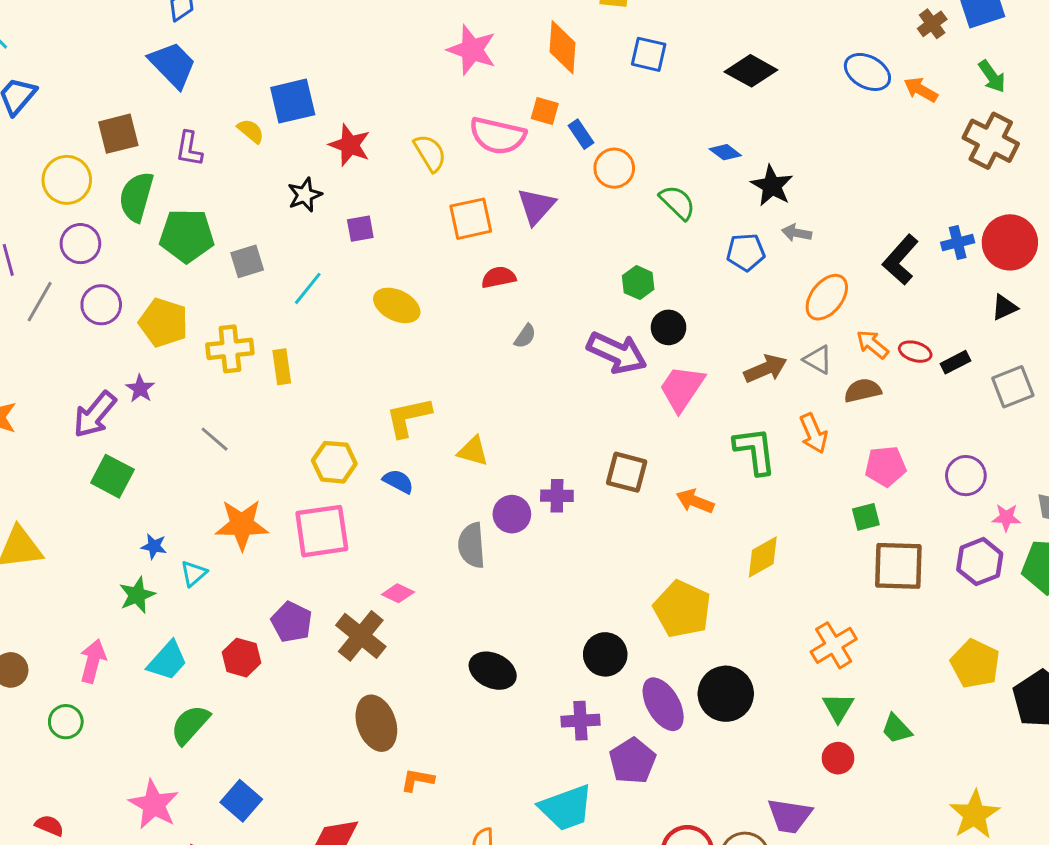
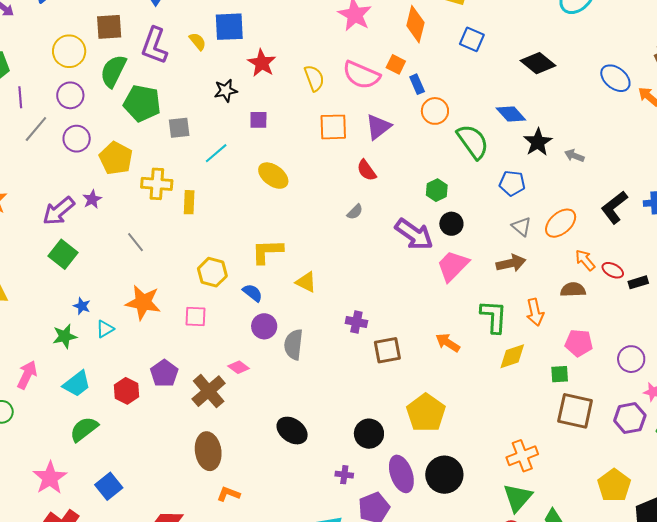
purple L-shape: (189, 149) -> (154, 46), size x1.5
blue diamond: (725, 152) -> (511, 114), size x1.4
green semicircle: (677, 202) -> (473, 142), size x1.4
gray arrow: (797, 233) -> (574, 156), moved
red semicircle: (499, 277) -> (367, 170), moved, turned -125
gray triangle: (818, 360) -> (521, 227), moved
brown square: (627, 472) -> (387, 350), moved, turned -36
purple circle: (512, 514) -> (264, 326), moved
pink square: (322, 531) -> (196, 317), size x0.6
yellow diamond: (763, 557) -> (512, 356), moved
green triangle: (838, 707) -> (518, 498), size x1.4
purple cross: (580, 721) -> (344, 475), size x0.7

